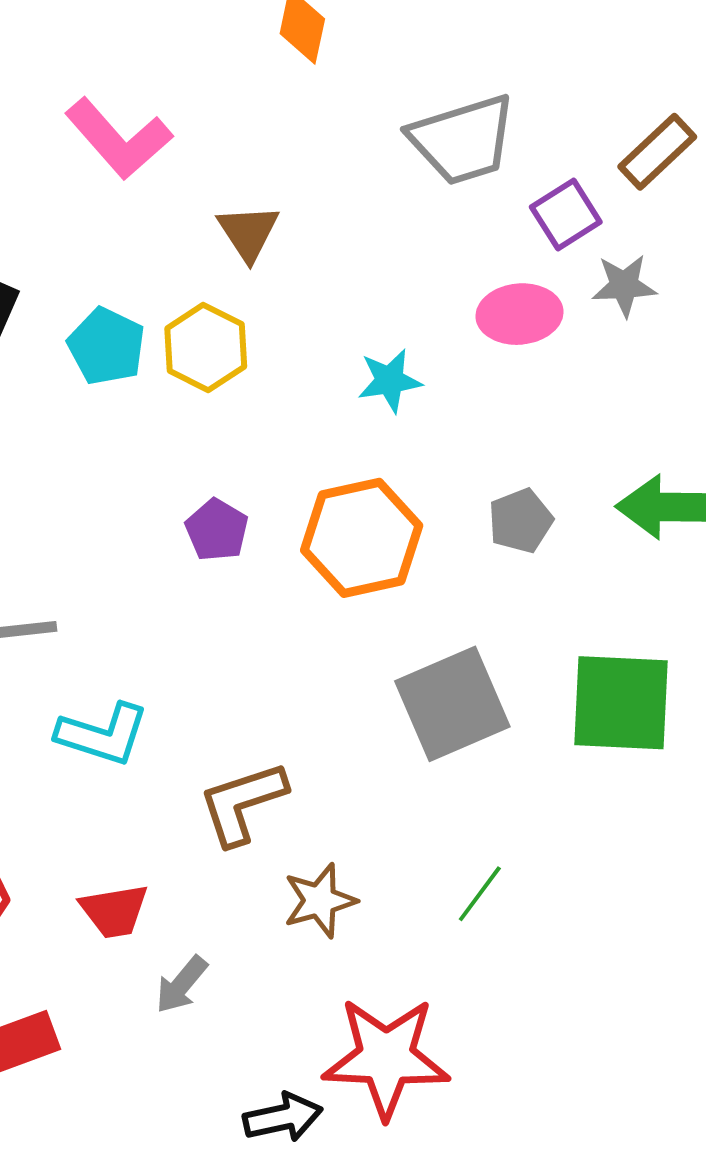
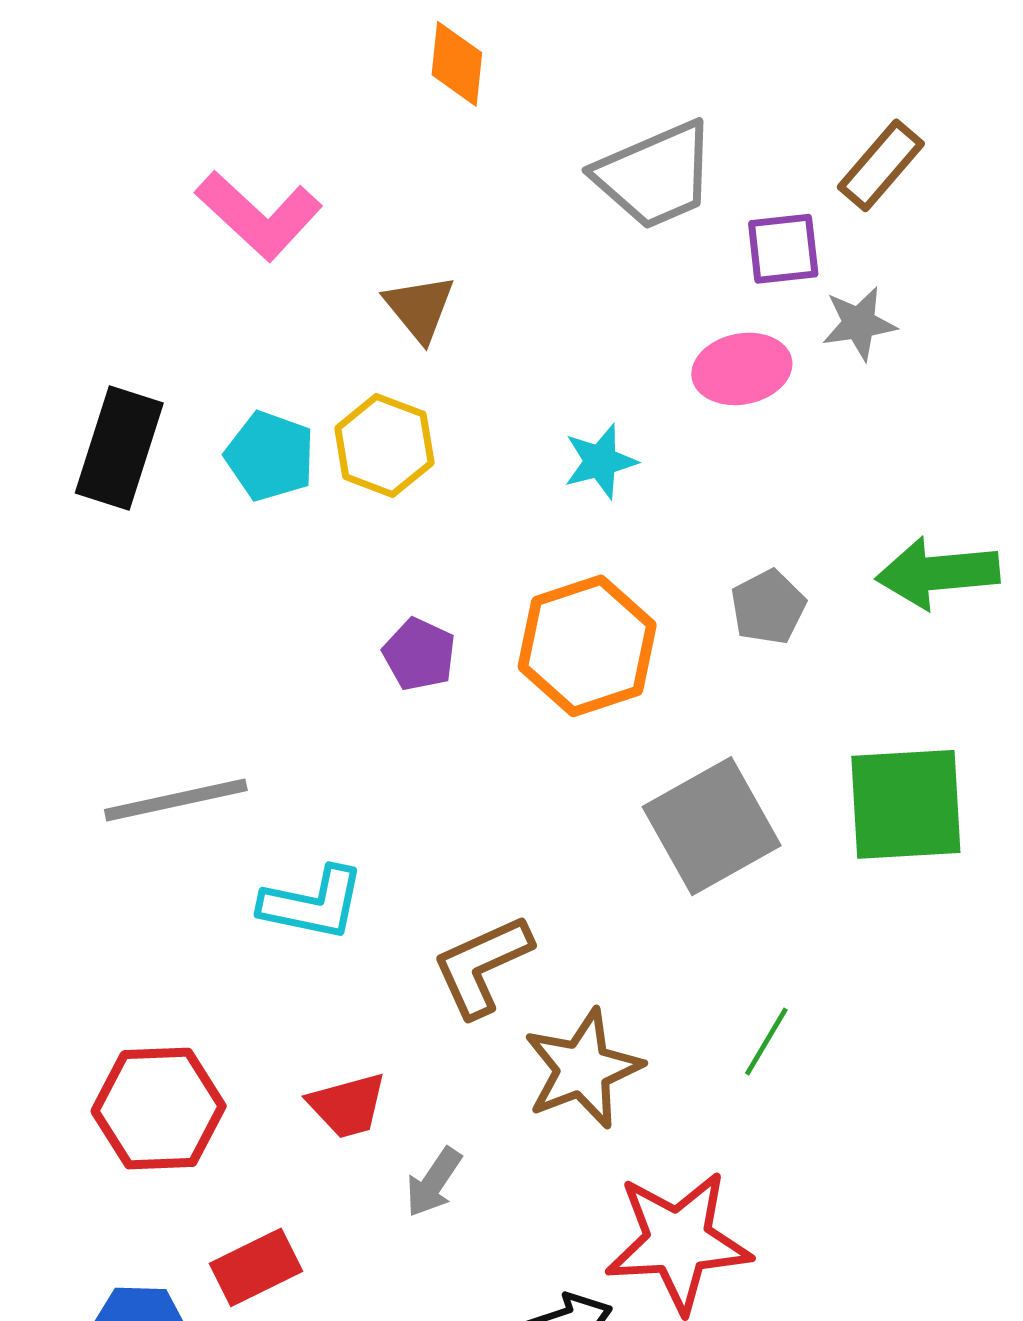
purple square: (566, 215) -> (783, 249), turned 32
brown star: (320, 901) -> (583, 1069), size x1.4

